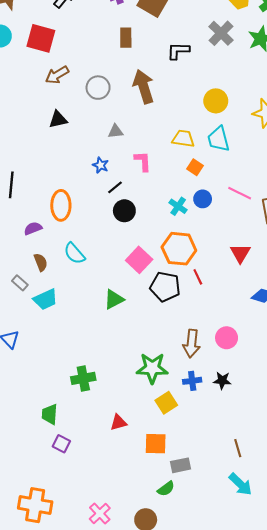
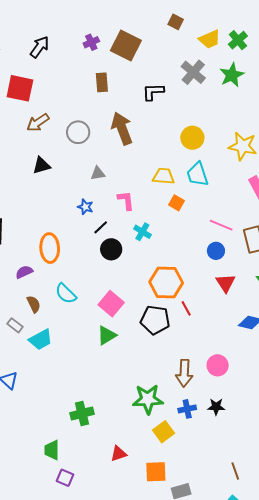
blue circle: (203, 199) -> (216, 251), moved
cyan cross: (178, 206) -> (142, 232), moved
pink square: (139, 260) -> (111, 304), moved

